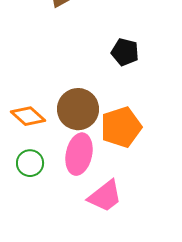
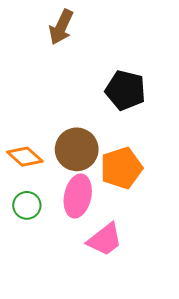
black pentagon: (125, 52) -> (125, 90), size x1.4

